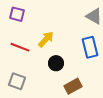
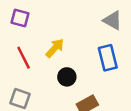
red line: (20, 47) -> (24, 58), turned 42

